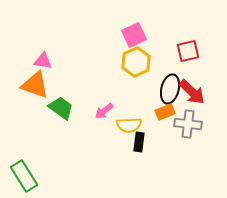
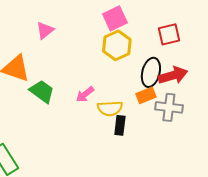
pink triangle: (43, 61) -> (45, 30), moved, turned -48
red arrow: (192, 92) -> (173, 75), turned -60

